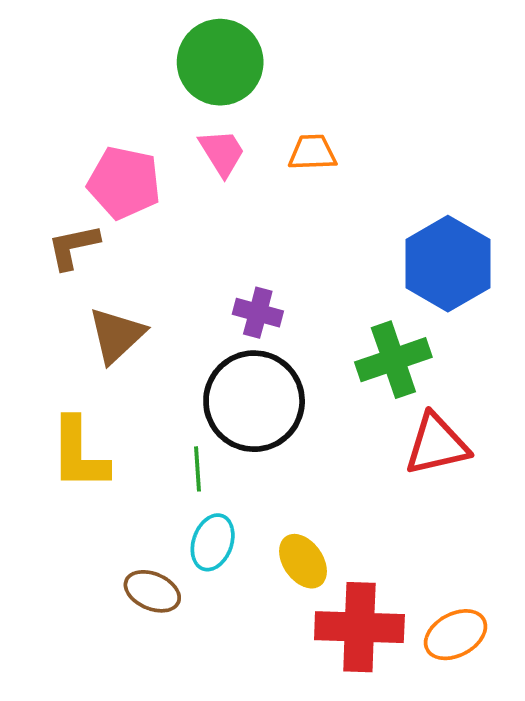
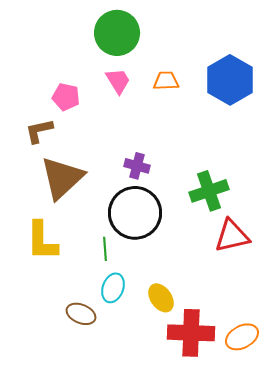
pink pentagon: (124, 183) -> (66, 97), size x0.7
blue hexagon: (448, 264) -> (230, 80), moved
brown triangle: (117, 335) -> (62, 178), size x1.4

